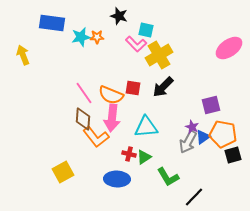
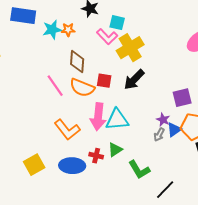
pink arrow: (112, 118) -> (98, 117), moved
brown diamond: (83, 119) -> (77, 62), moved
gray arrow: (188, 142) -> (159, 135), size x0.6
red cross: (129, 154) -> (96, 156), moved
blue ellipse: (117, 179) -> (72, 166), moved

